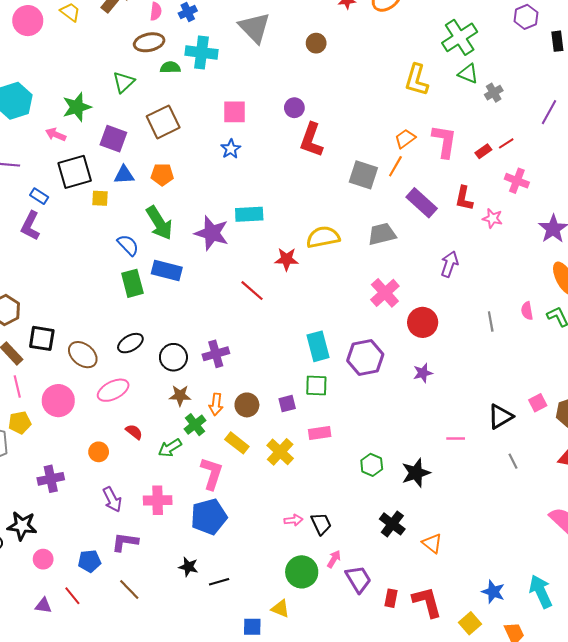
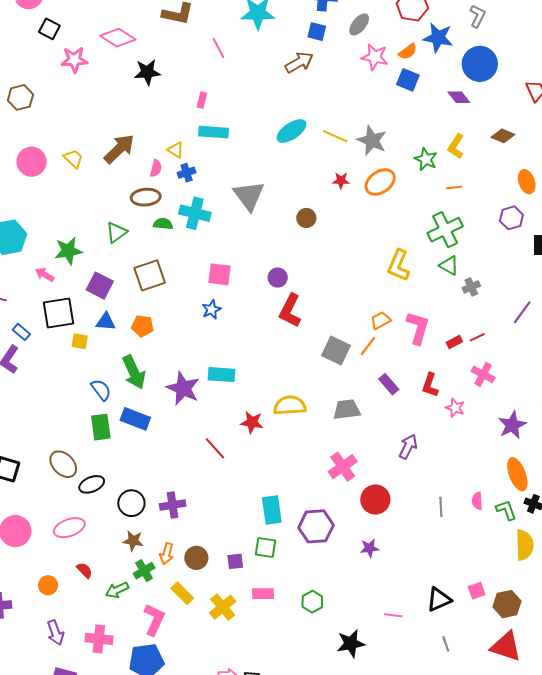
purple rectangle: (422, 203) -> (389, 384), size x0.7
brown ellipse: (83, 355) -> (63, 464), moved
green hexagon: (372, 465) -> (312, 602), moved

